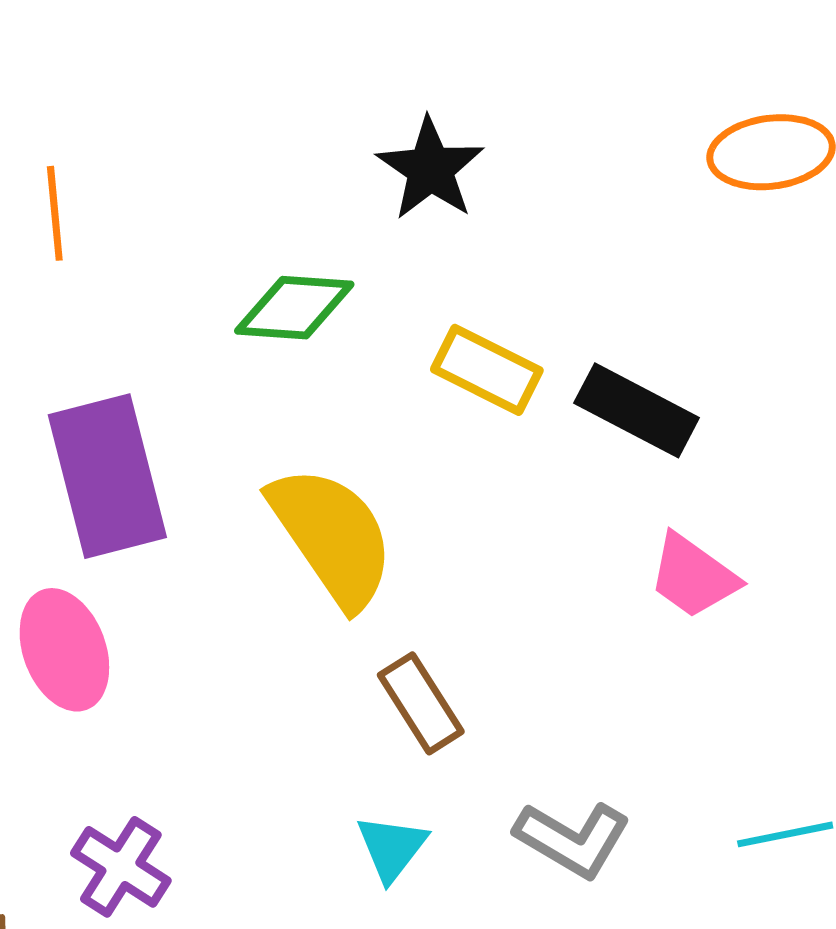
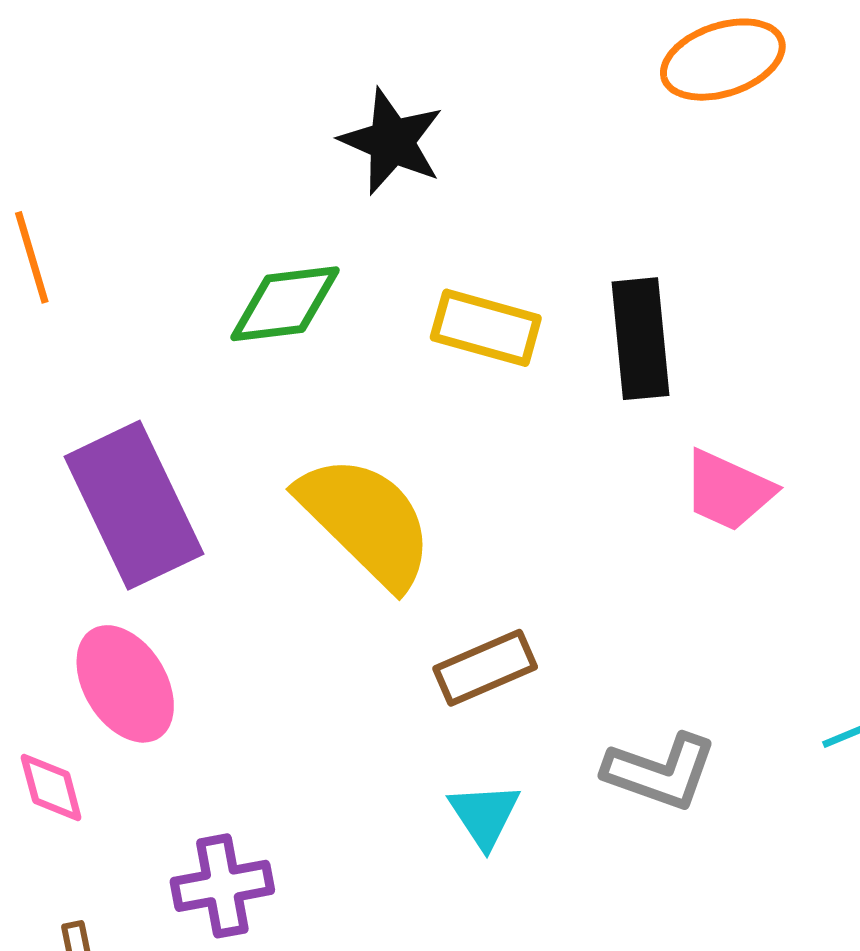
black rectangle: (637, 410) -> (641, 339), turned 68
brown rectangle: (421, 703) -> (485, 668), turned -70
purple cross: (121, 867) -> (222, 886), turned -32

